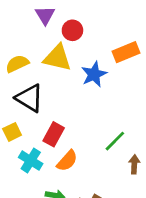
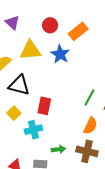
red circle: (72, 30) -> (50, 25), moved
cyan cross: (31, 161) -> (33, 130), turned -30
orange semicircle: (67, 161) -> (90, 126), moved

